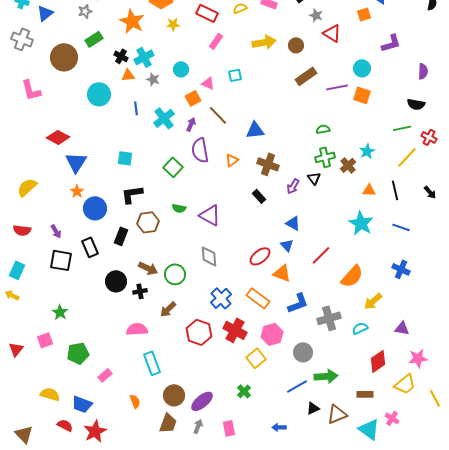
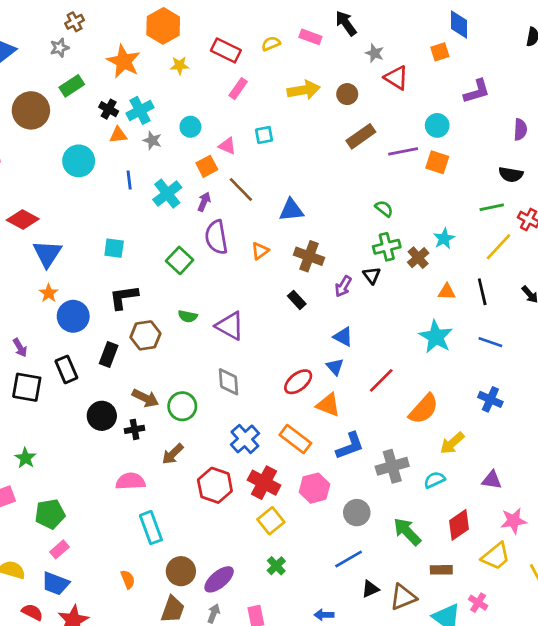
green semicircle: (323, 129) -> (384, 209), turned 48
yellow square: (256, 358) -> (271, 521), moved
pink rectangle: (105, 375) -> (60, 549), moved
green arrow: (326, 376) -> (407, 532), moved, turned -130

